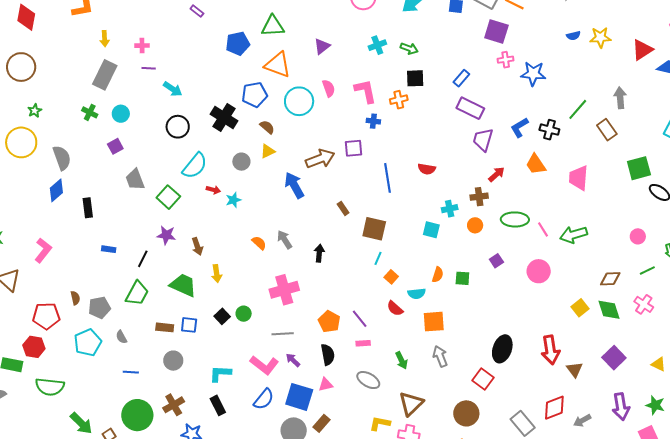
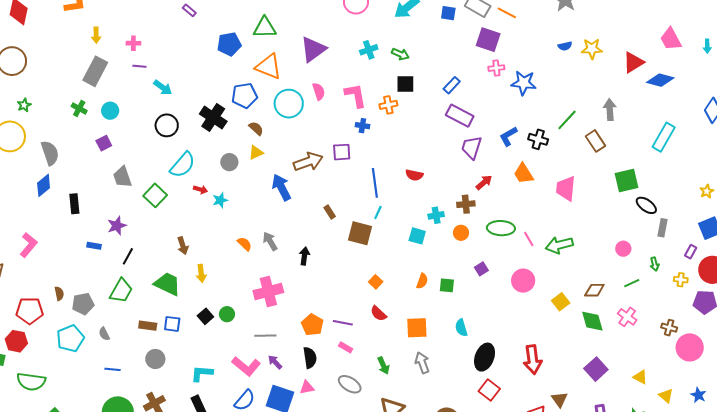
purple triangle: (322, 46) -> (313, 49), size x1.6
purple star: (166, 235) -> (117, 226), moved, turned -30
cyan line: (378, 258) -> (378, 212), moved
cyan semicircle: (417, 294) -> (461, 328), moved, turned 78
yellow square: (580, 308) -> (561, 302), moved
purple line: (360, 319) -> (343, 323), turned -42
pink rectangle: (363, 343) -> (346, 347), turned 32
brown triangle: (575, 370) -> (560, 399), moved
red square: (483, 379) -> (489, 390), moved

